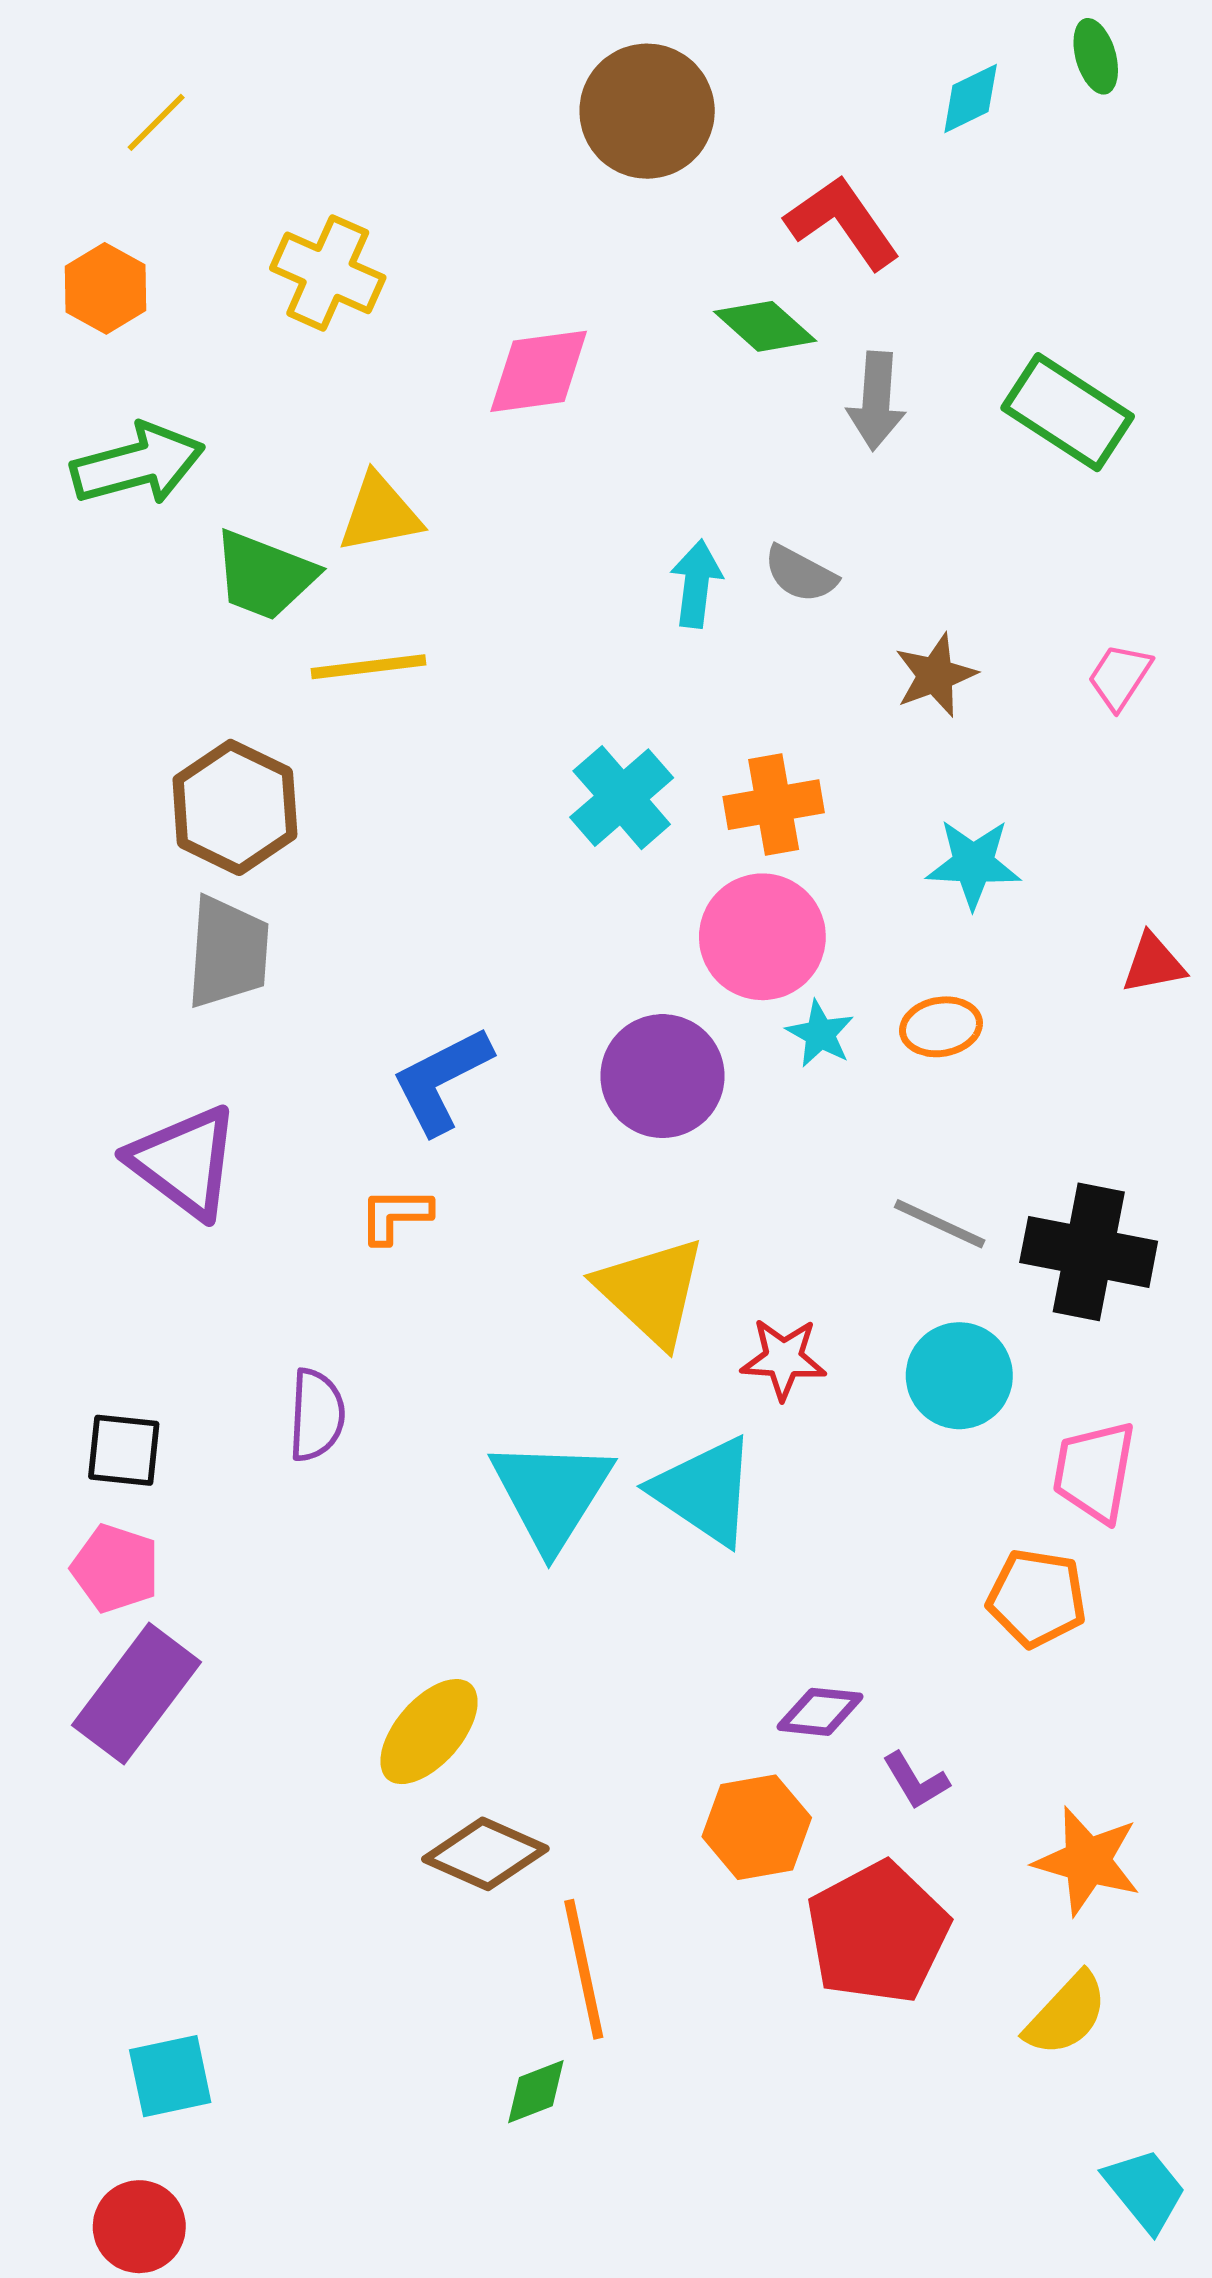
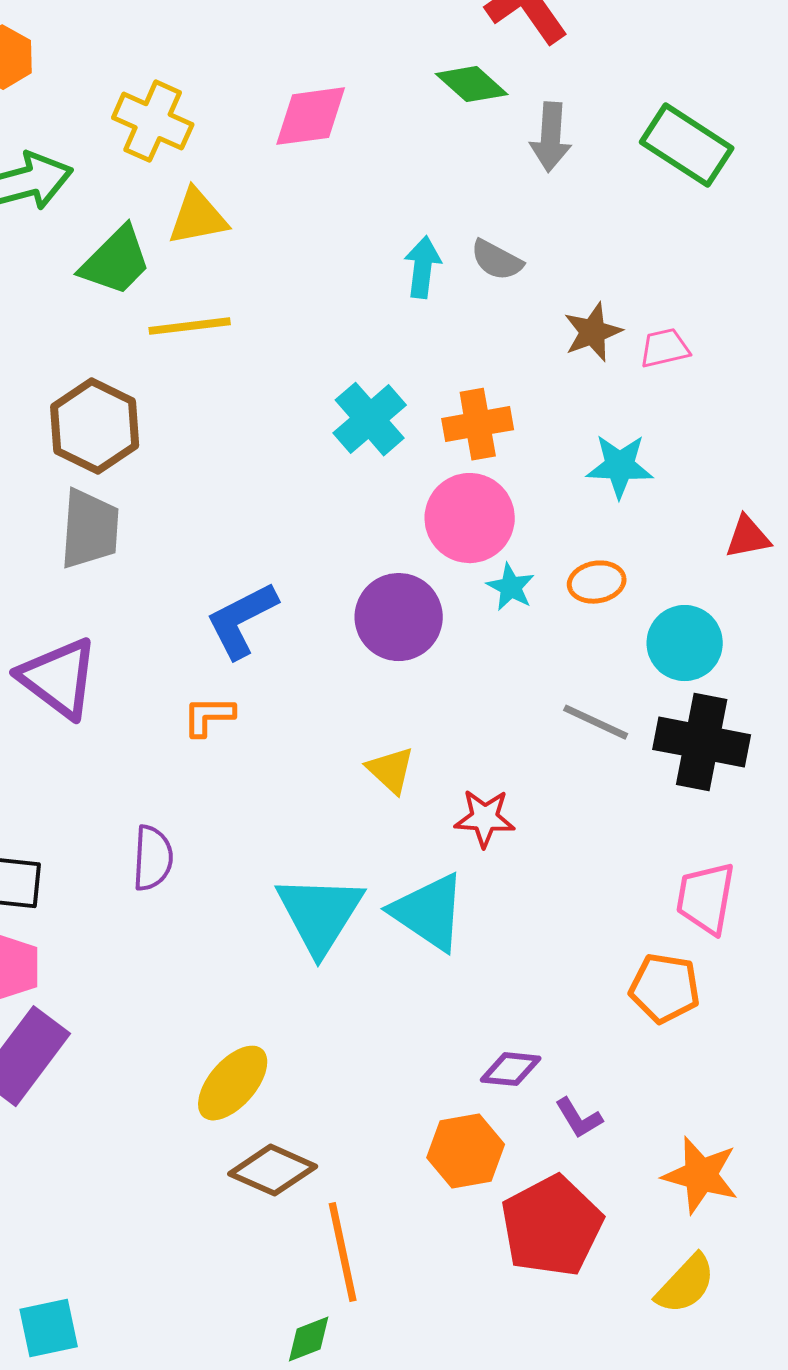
yellow cross: (328, 273) -> (153, 121), moved
green trapezoid: (264, 575) -> (116, 261), turned -66
pink trapezoid: (1120, 677) -> (665, 348), moved, turned 44
yellow triangle: (651, 1291) -> (391, 770), size x0.6
cyan circle: (959, 1376) -> (685, 643), moved

